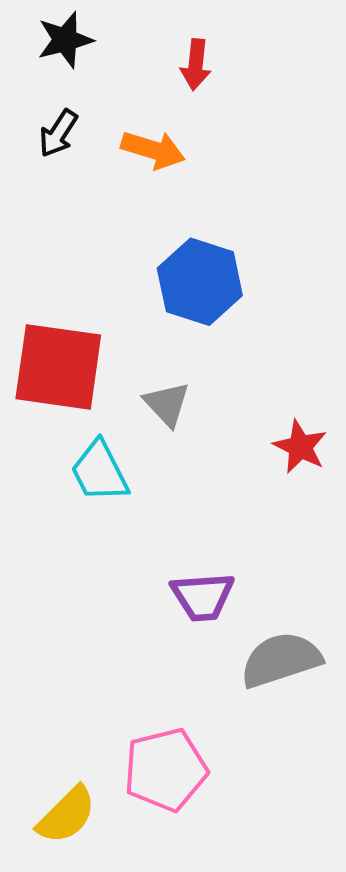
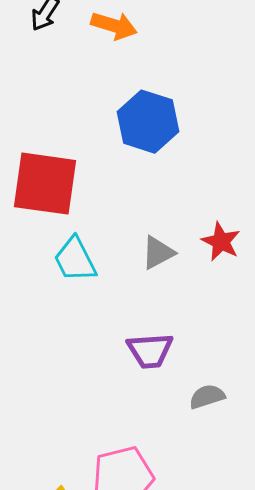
gray triangle: (167, 404) -> (158, 253), moved, turned 45
gray semicircle: (281, 660) -> (207, 397), size x0.6

